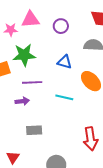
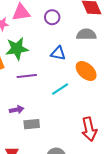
cyan line: (64, 97) -> (60, 89), turned -42
purple arrow: (22, 101) -> (17, 110), moved

